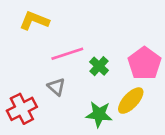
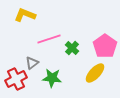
gray triangle: (56, 87) -> (32, 63), moved, turned 40
green star: (99, 114) -> (52, 78), moved

